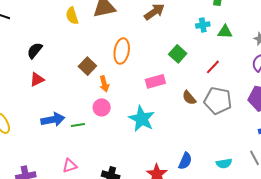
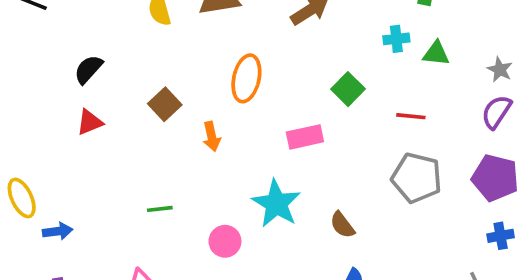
brown square: (87, 66) -> (165, 104), moved
red line: (213, 67) -> (411, 116), turned 49
brown semicircle: (189, 98) -> (342, 225), moved
pink circle: (102, 107) -> (225, 241), moved
blue arrow: (53, 120) -> (58, 231), moved, size x0.7

